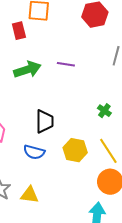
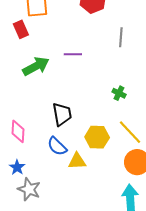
blue semicircle: (34, 152) -> (57, 146), turned 40
yellow triangle: (30, 195) -> (77, 161), moved

